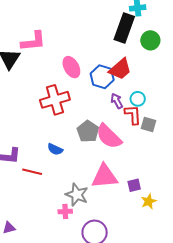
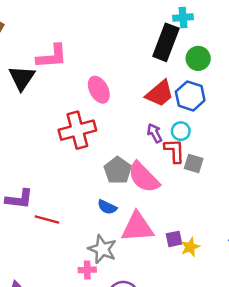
blue hexagon: (102, 77) -> (190, 96), moved
blue semicircle: (55, 149) -> (107, 207), moved
yellow star: (149, 201) -> (190, 247), moved

